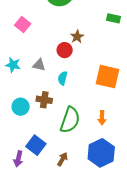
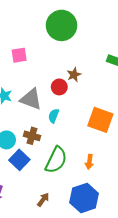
pink square: (23, 25) -> (19, 55), turned 35
gray triangle: (39, 65) -> (31, 99), size x1.6
blue square: (36, 145) -> (19, 160), moved

